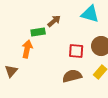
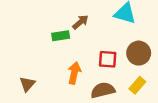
orange arrow: (27, 49) -> (74, 73), moved

